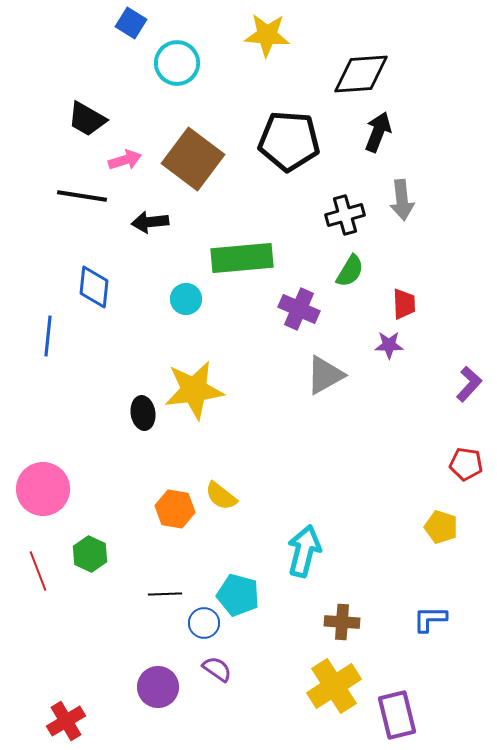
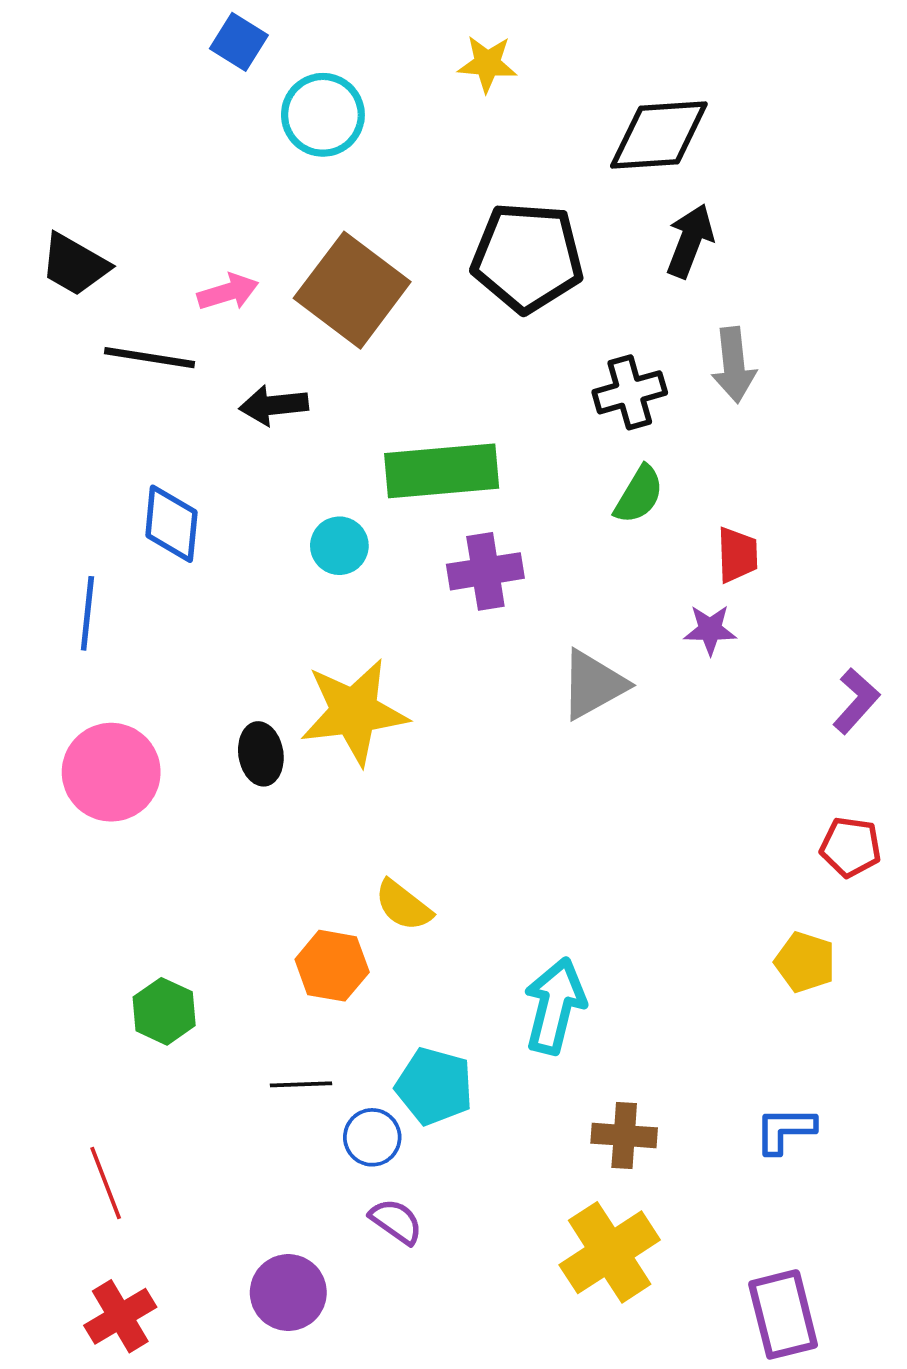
yellow star: (267, 35) -> (487, 64), size x0.7
black trapezoid: (87, 119) -> (75, 265), moved
purple cross: (299, 309) -> (485, 571), moved, turned -33
pink circle: (43, 489) -> (111, 772), moved
orange hexagon: (175, 509) -> (332, 966), moved
red line: (38, 571) -> (106, 1183), moved
purple circle: (158, 687) -> (288, 1293), moved
purple rectangle: (397, 715) -> (783, 1314), moved

